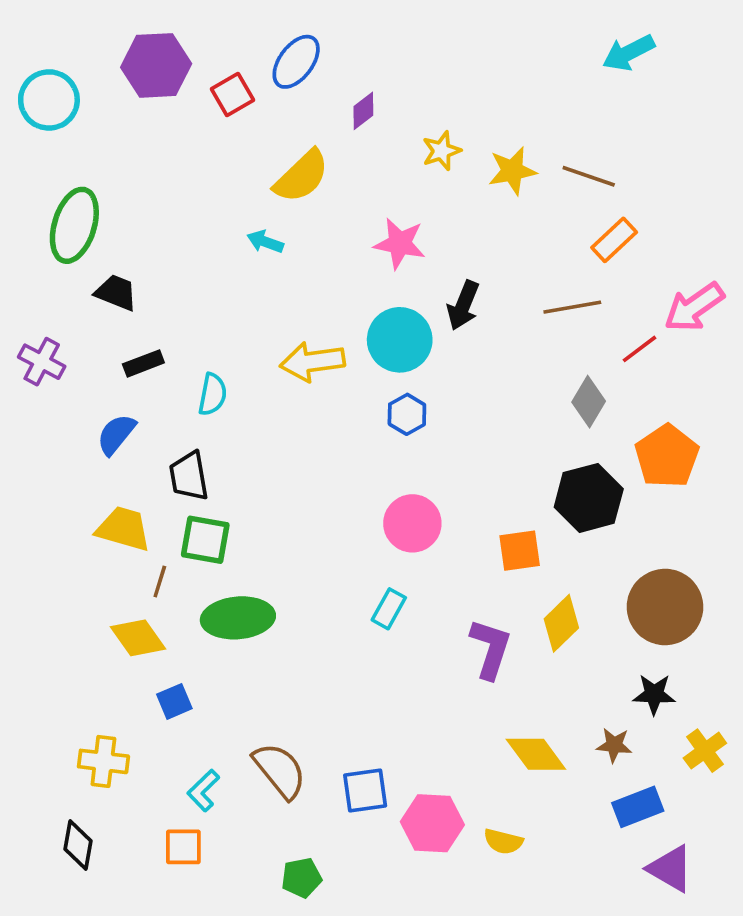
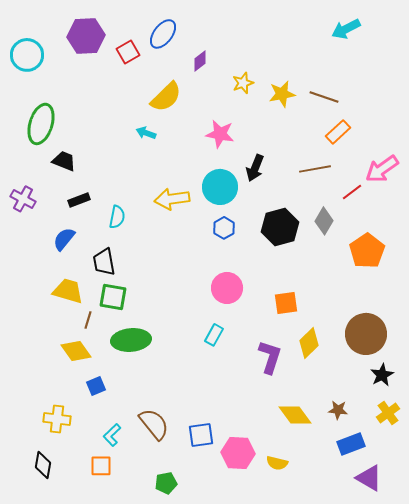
black hexagon: (589, 498) -> (280, 227), moved
black star: (654, 694) -> (382, 375), moved, turned -30

